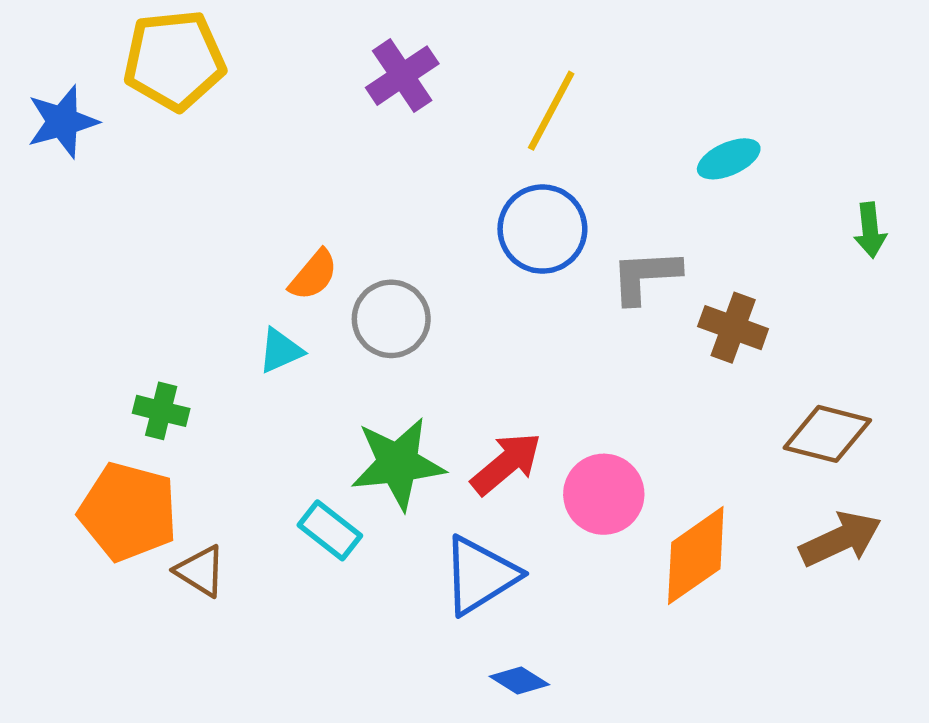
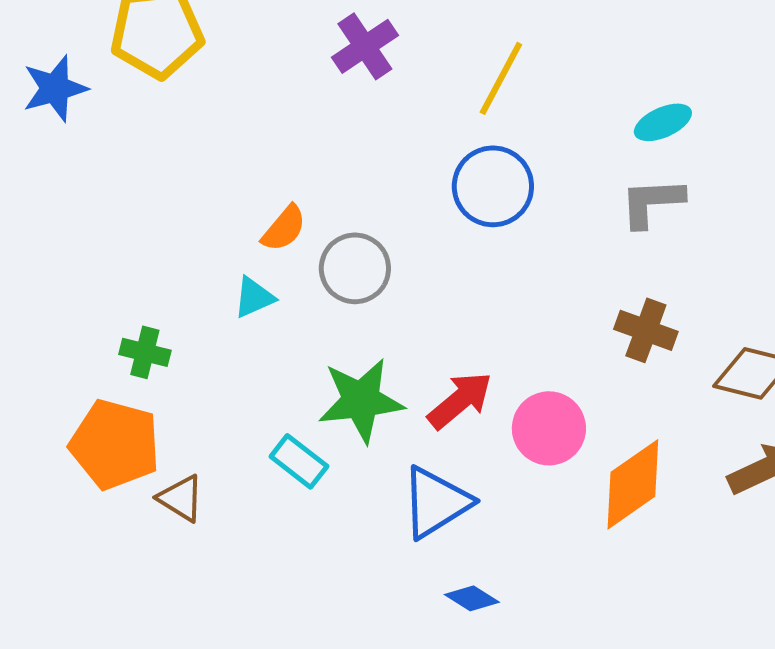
gray L-shape: (645, 276) -> (652, 202), moved
brown cross: (733, 328) -> (646, 330), moved

